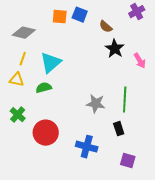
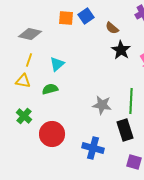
blue square: (80, 15) -> (86, 16), turned 35
cyan triangle: (51, 63) -> (57, 64), size x0.7
black rectangle: (119, 129) -> (125, 130), size x1.5

